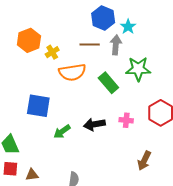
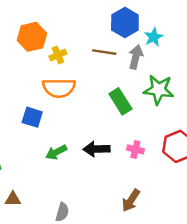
orange semicircle: (72, 72) -> (59, 88), moved
blue square: (38, 106) -> (32, 117), size x0.7
brown arrow: (144, 161) -> (131, 200), moved

